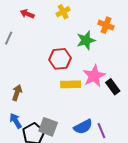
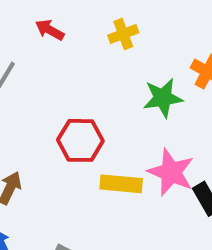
red hexagon: (60, 59) -> (80, 140), moved
pink star: (94, 76) -> (171, 172), turned -30

